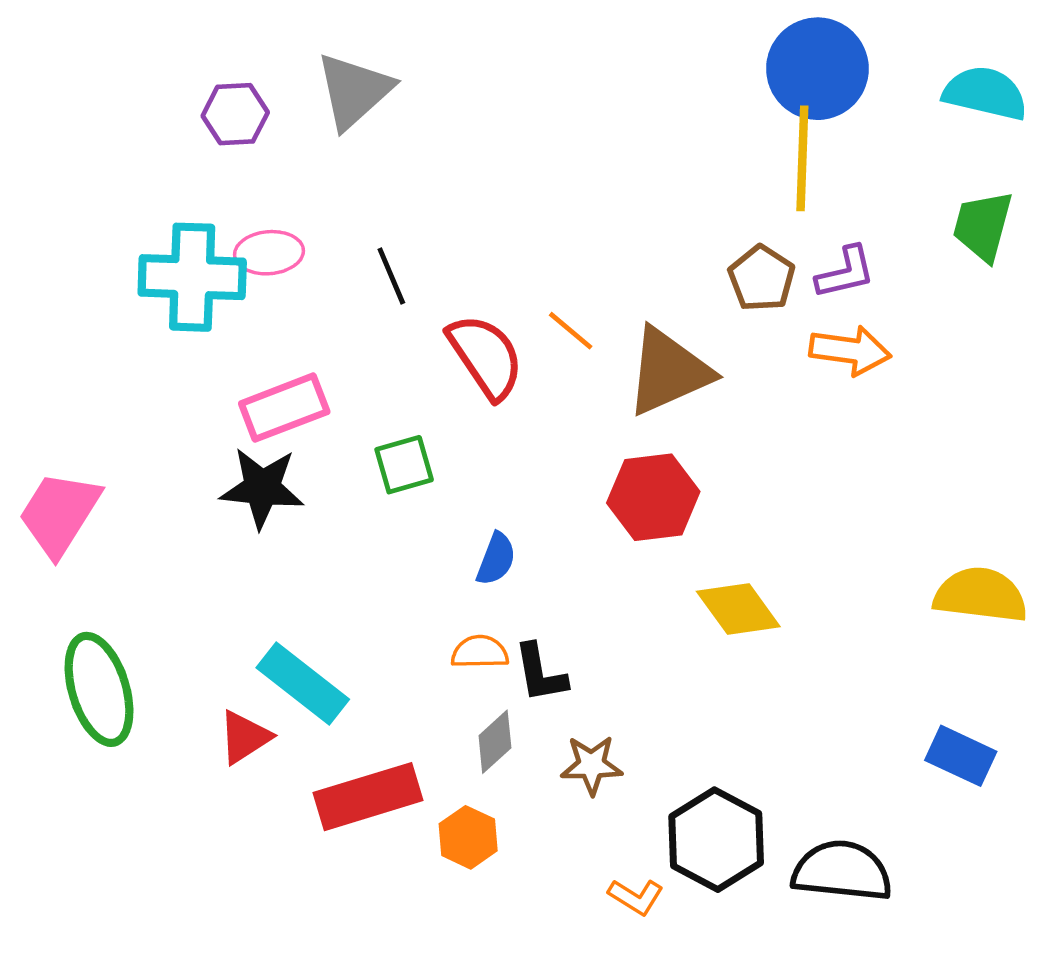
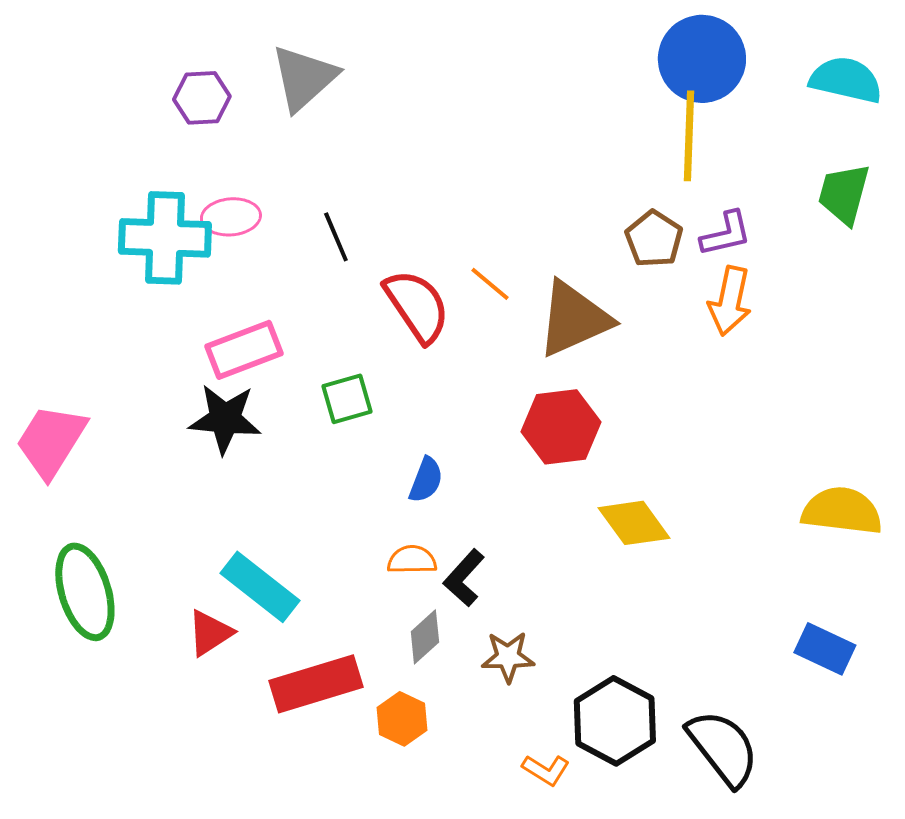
orange arrow: (850, 351) -> (730, 301), turned 94
black L-shape: (540, 673) -> (464, 578), turned 52
black semicircle: (842, 871) -> (723, 748), turned 46

